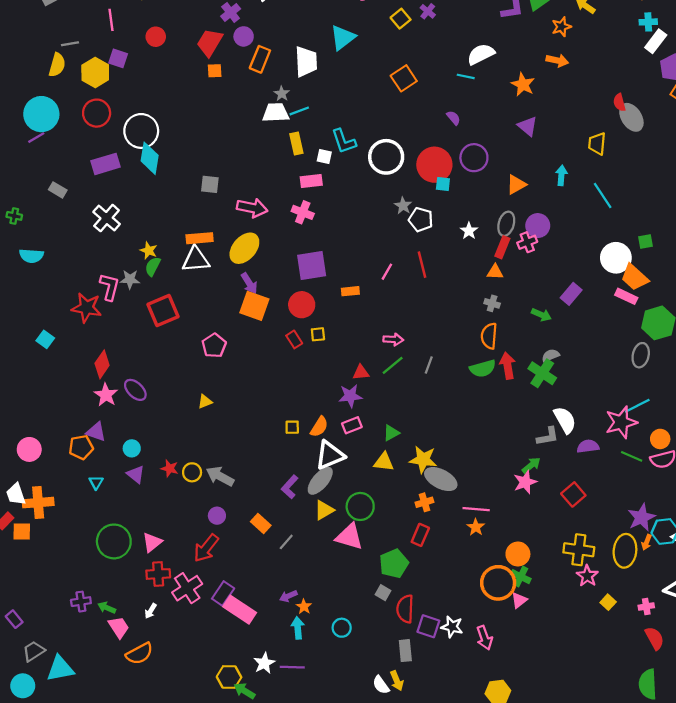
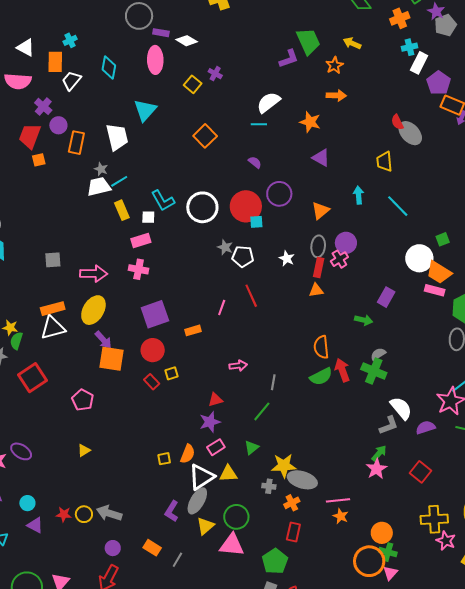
gray cross: (492, 303) -> (269, 486), moved
green line: (393, 365) -> (262, 411), moved
yellow triangle: (384, 462) -> (228, 474), moved

